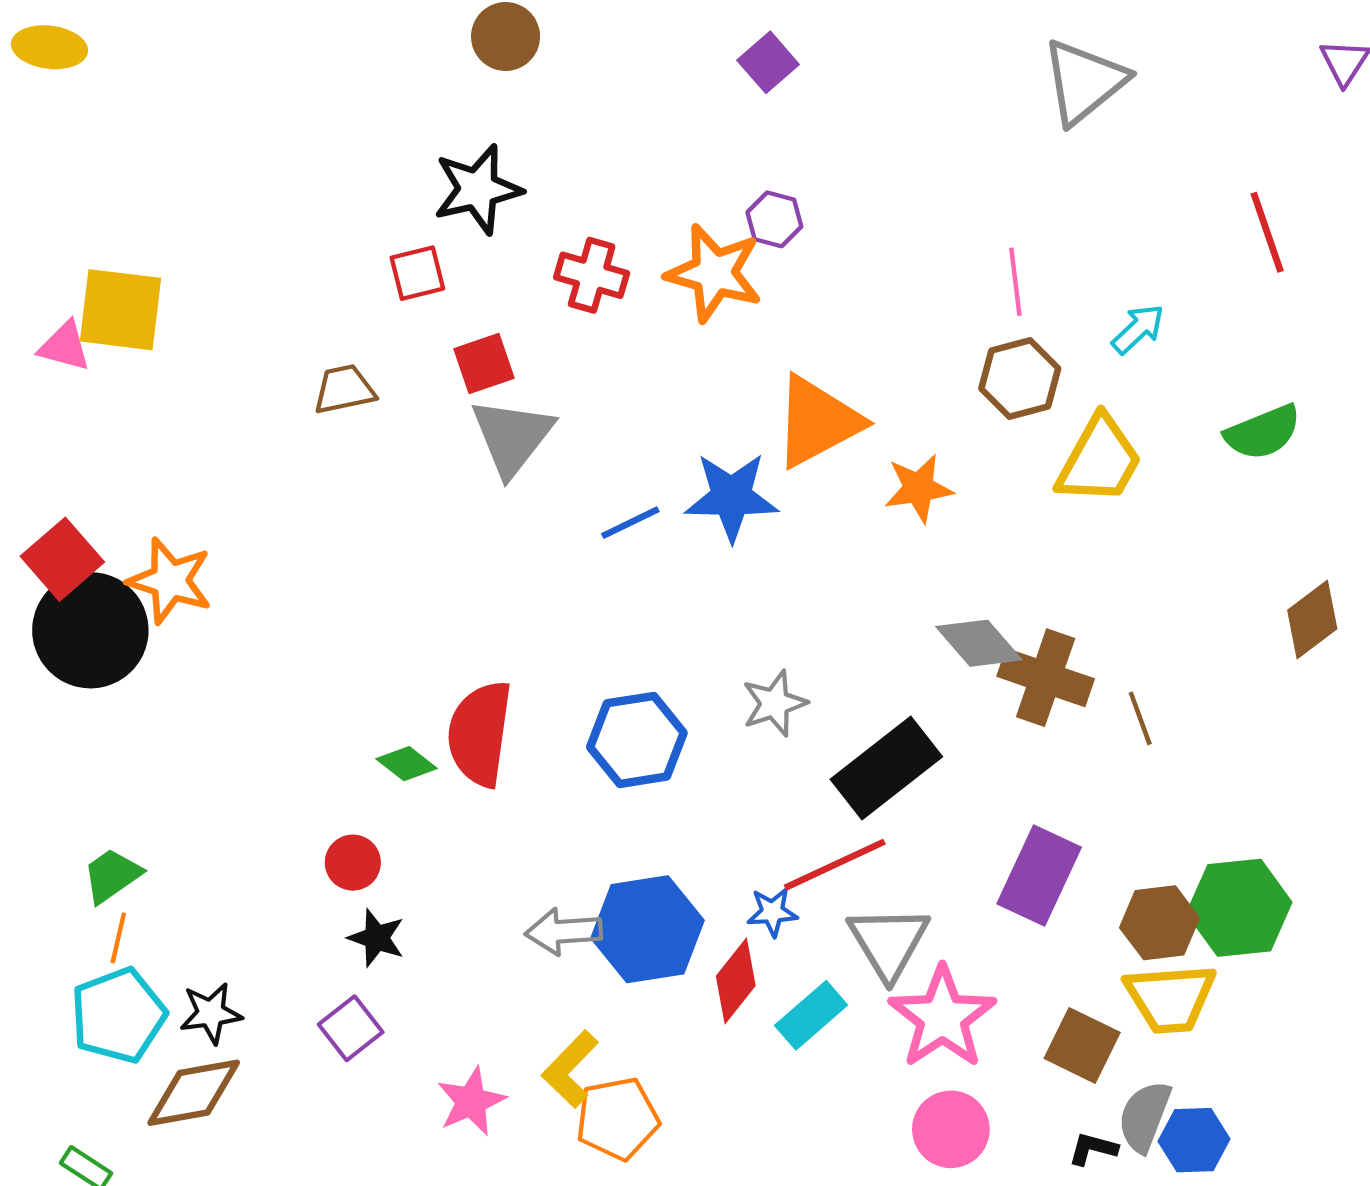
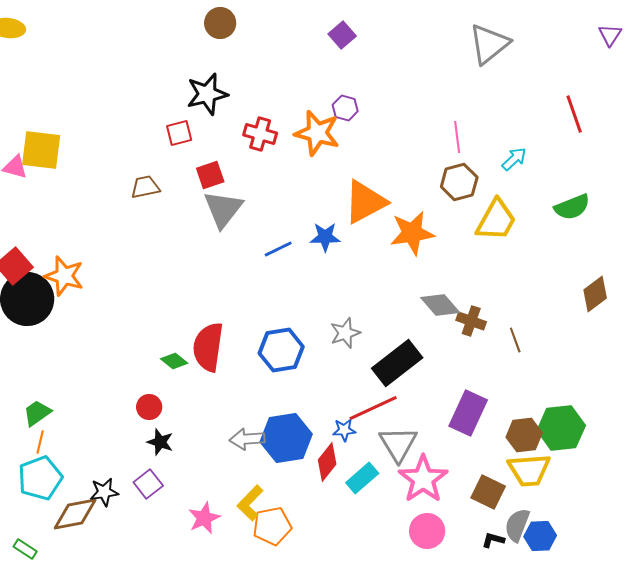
orange star: (919, 488) -> (412, 233), size x1.4
blue star: (731, 497) -> (325, 237), size x0.7
brown cross: (1046, 678) -> (471, 321), size x0.7
black star: (211, 1013) -> (104, 492), moved

